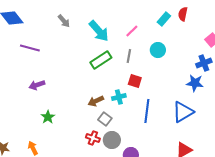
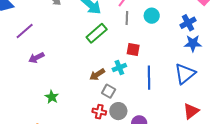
purple line: (30, 48) -> (25, 31), turned -48
gray line: (129, 56) -> (127, 18), moved
blue cross: (204, 63) -> (188, 23), moved
purple arrow: (37, 85) -> (36, 58), moved

